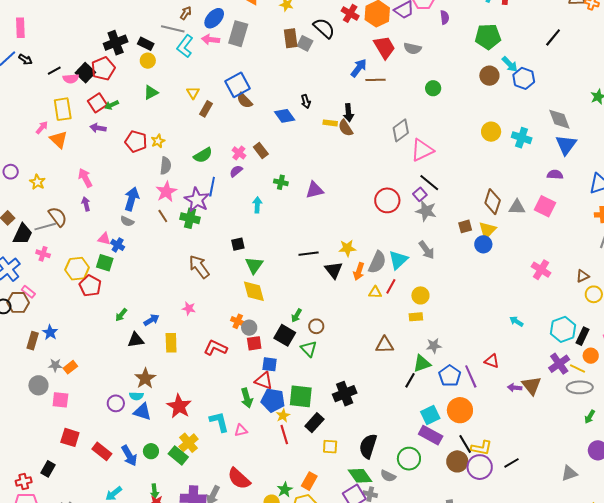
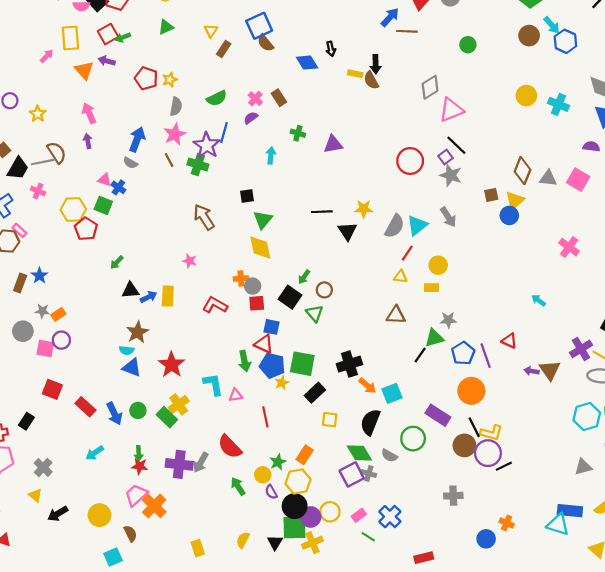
orange triangle: (59, 140) -> (84, 70), moved
orange arrow: (359, 271) -> (367, 386), moved, turned -72
yellow triangle: (375, 292) -> (401, 277), moved
blue arrow: (151, 320) -> (149, 297), moved
orange cross: (238, 321) -> (241, 278), turned -32
cyan hexagon: (563, 329) -> (587, 416), moved
purple circle: (116, 403) -> (61, 340), moved
cyan square: (430, 415) -> (392, 393), moved
red line: (284, 435) -> (265, 417), moved
black line: (511, 463) -> (504, 466), moved

